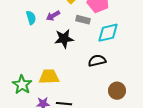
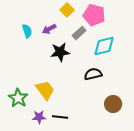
gray rectangle: (83, 20) -> (79, 33), turned -56
yellow trapezoid: (49, 77) -> (45, 90), turned 55

